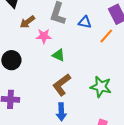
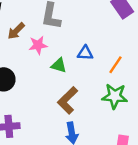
blue triangle: (85, 22) -> (85, 53), moved
orange line: (106, 36) -> (116, 65), moved

